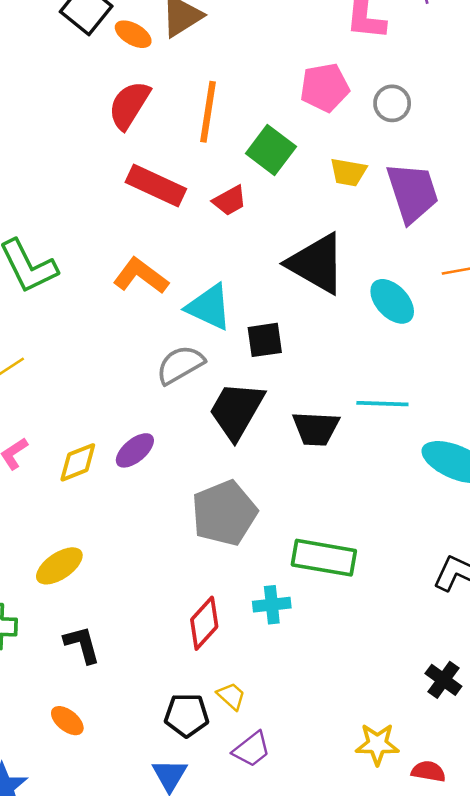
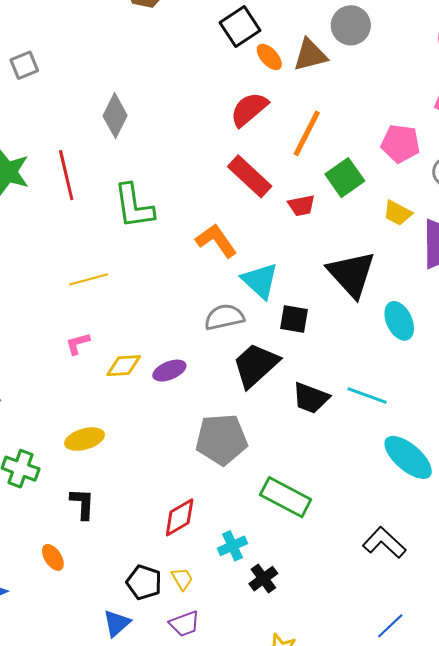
cyan cross: (272, 605) -> (232, 546), moved, turned -36
black cross: (443, 680) -> (263, 579), moved

